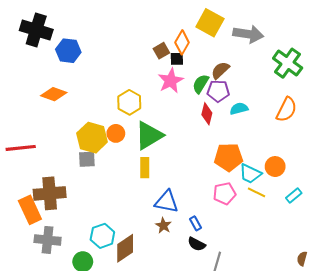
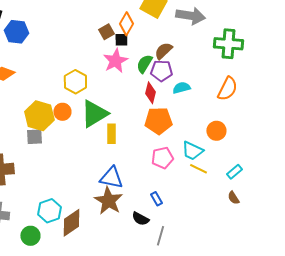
green cross: (288, 63) -> (228, 44), turned -32
orange pentagon: (229, 157) -> (158, 121), moved
orange circle: (275, 167) -> (216, 131), moved
yellow rectangle: (145, 168) -> (111, 134), moved
pink pentagon: (224, 193) -> (162, 158), moved
blue rectangle: (195, 223) -> (156, 199), moved
brown star: (163, 225) -> (108, 201), size x1.8
brown semicircle: (302, 259) -> (233, 198), moved, turned -48

